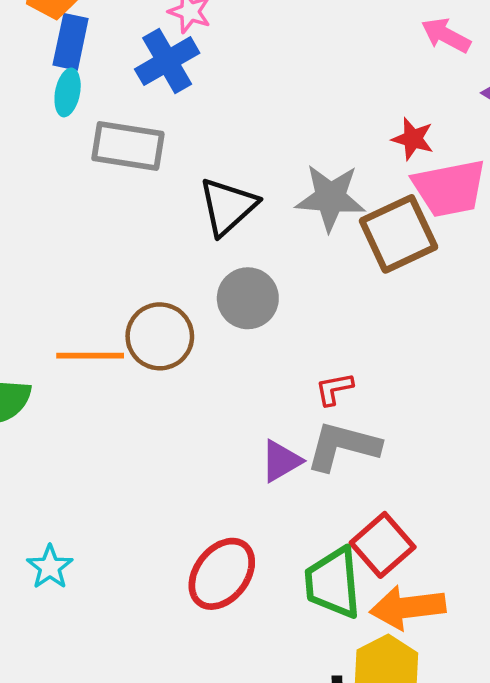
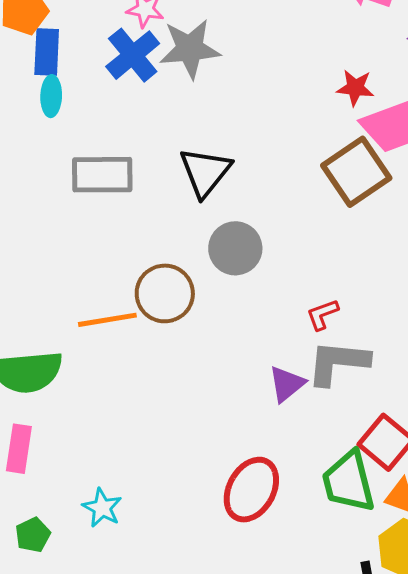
gray rectangle: (128, 146) -> (102, 175), moved
gray star: (330, 198) -> (190, 49), moved

